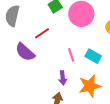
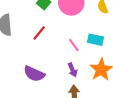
purple semicircle: (25, 52) -> (34, 74), moved

